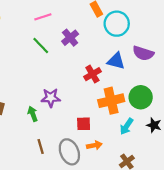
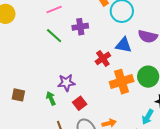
purple cross: (70, 38) -> (80, 27), turned 35
red square: (84, 124) -> (80, 103), moved, turned -32
cyan arrow: (126, 126) -> (148, 117), moved

